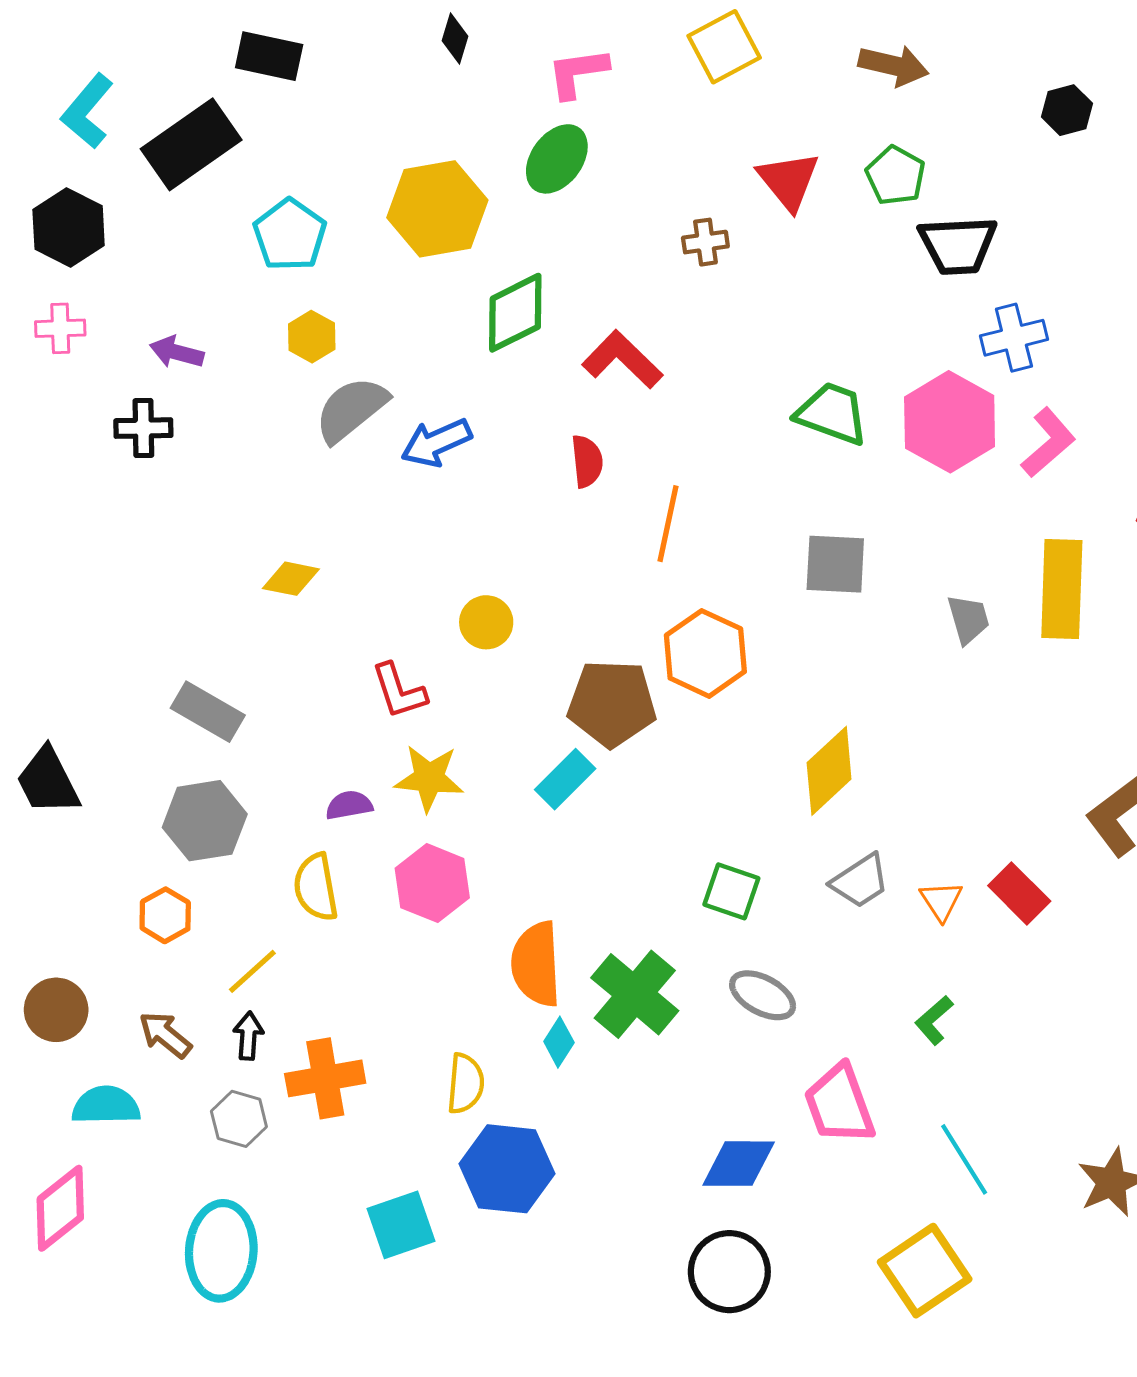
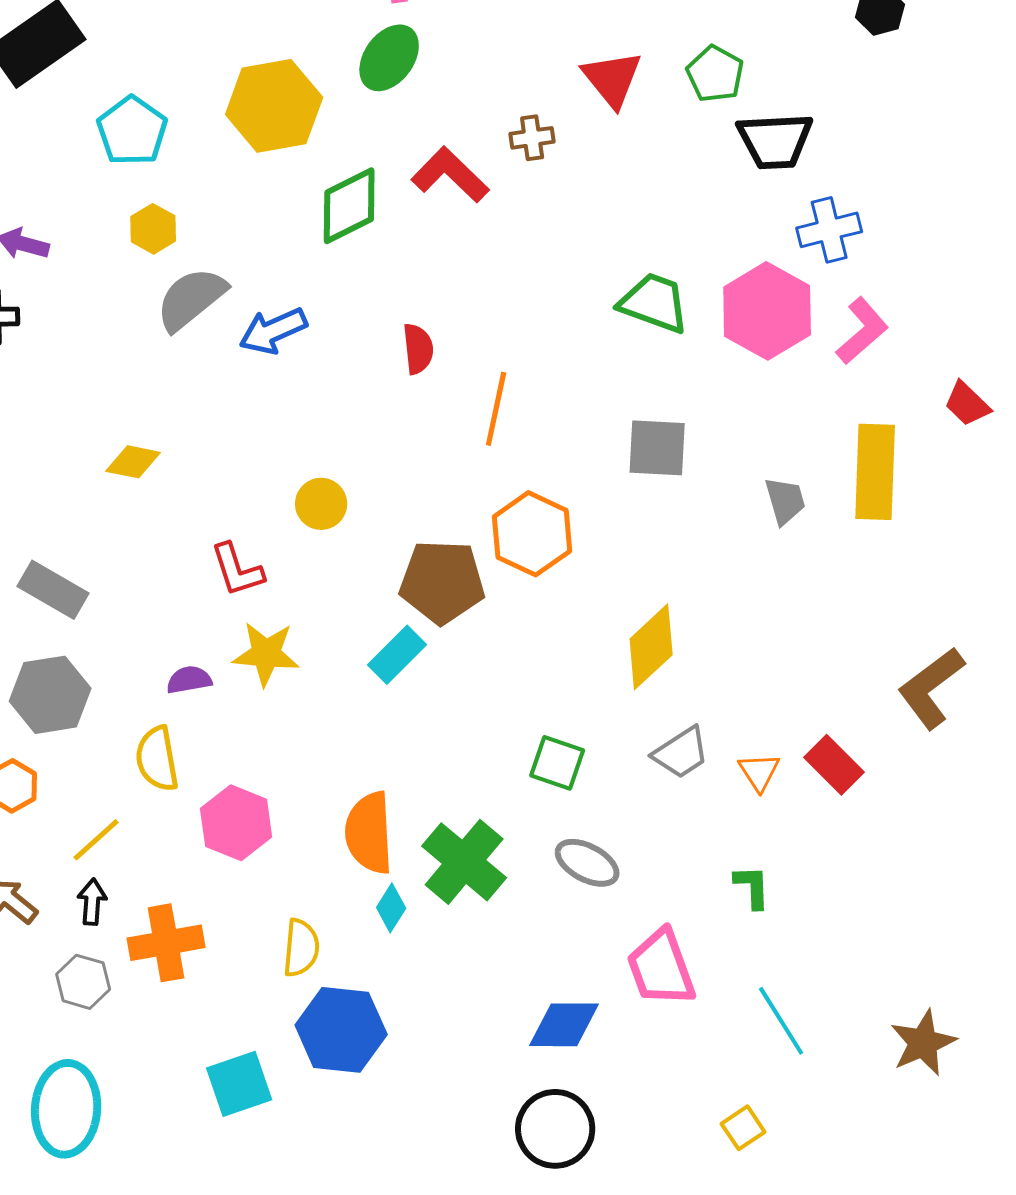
red L-shape: (622, 359) -> (450, 175), moved
pink hexagon: (432, 883) -> (236, 823), moved
green L-shape: (934, 1020) -> (752, 887), turned 129
yellow square: (925, 1271) -> (743, 1128), size x0.5

